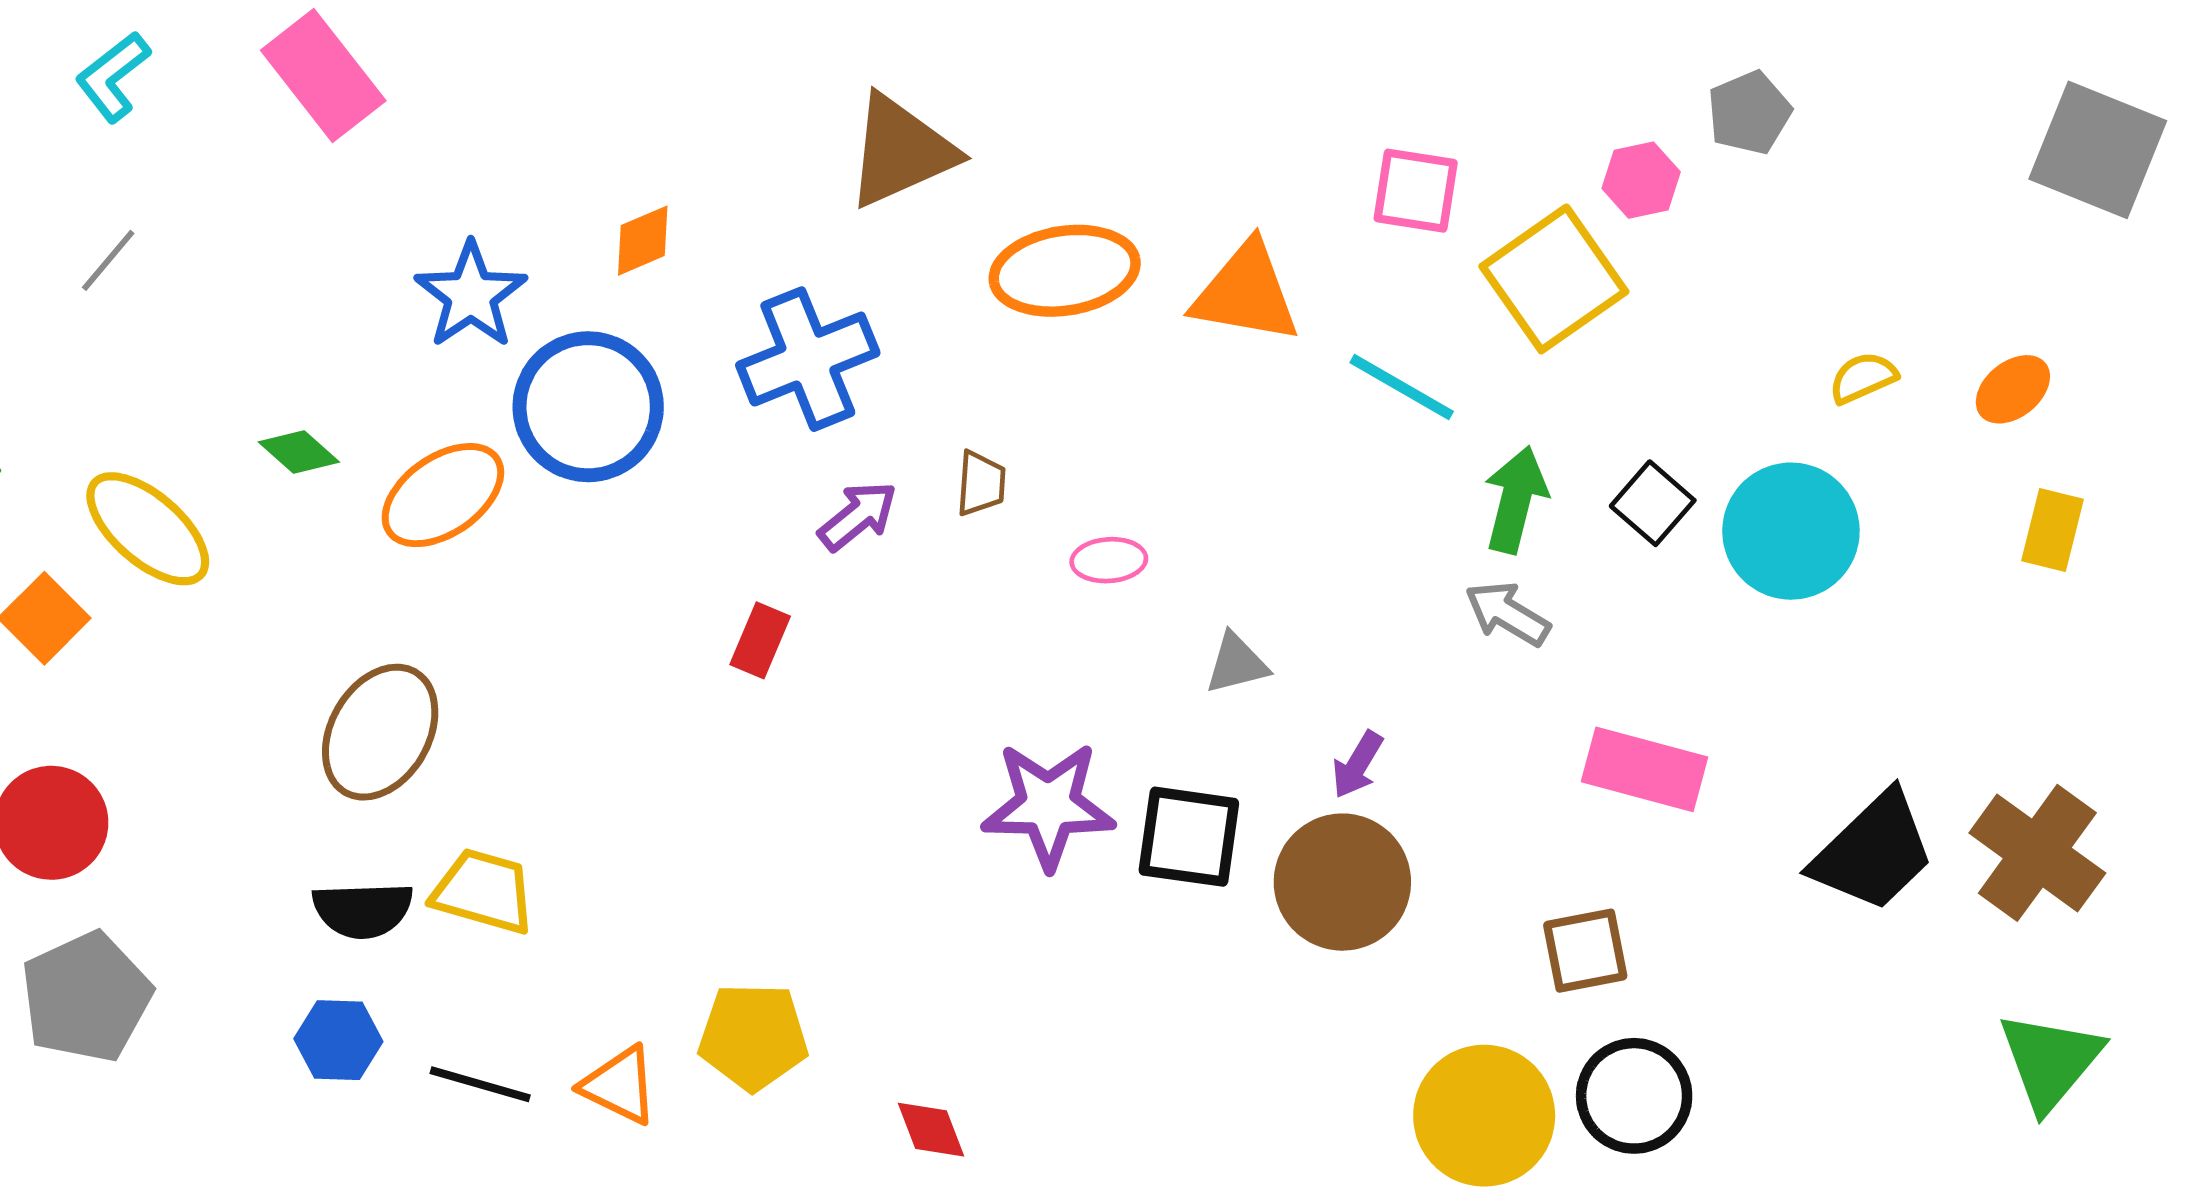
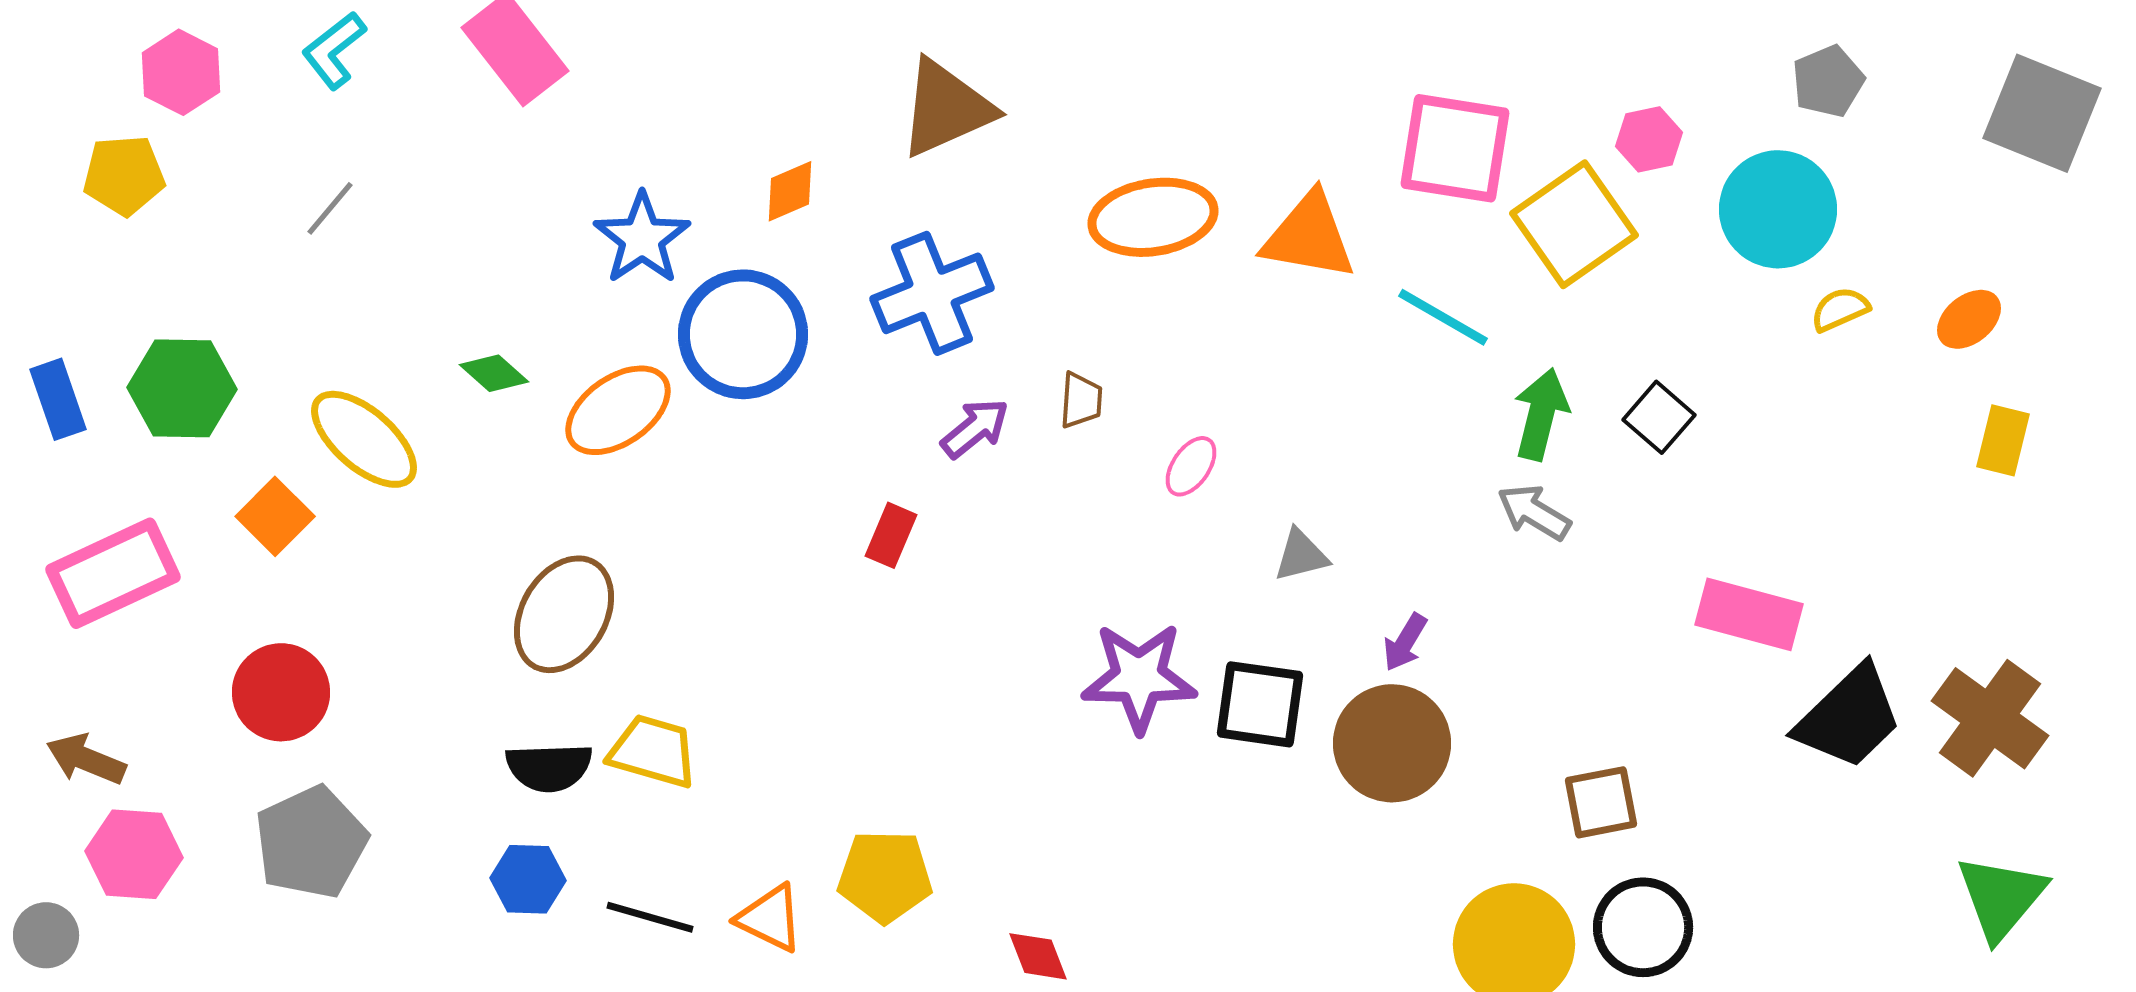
gray pentagon: (1749, 113) -> (1828, 81), moved
brown triangle: (901, 151) -> (946, 108), moved
pink square: (1416, 191) -> (1455, 148), size x1.5
cyan circle: (1791, 531) -> (1778, 209), moved
pink ellipse: (1109, 560) -> (1191, 466), turned -52
pink rectangle: (1645, 769) -> (1749, 614), moved

